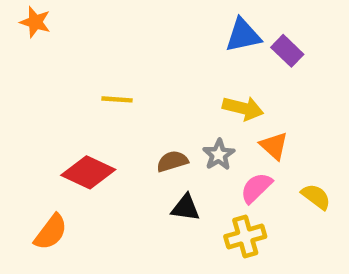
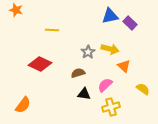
yellow line: (117, 99) -> (52, 30), moved
gray star: (219, 155) -> (88, 52), moved
red diamond: (88, 172) -> (40, 64), moved
pink semicircle: (256, 188) -> (105, 85), moved

